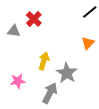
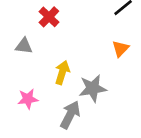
gray triangle: (14, 31) -> (24, 46), moved
gray star: (67, 73) -> (93, 88), turned 30

